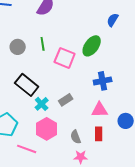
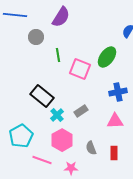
gray circle: (18, 47) -> (36, 37), moved
red rectangle: (99, 134) -> (114, 153), moved
pink star: (81, 157) -> (71, 168), moved

